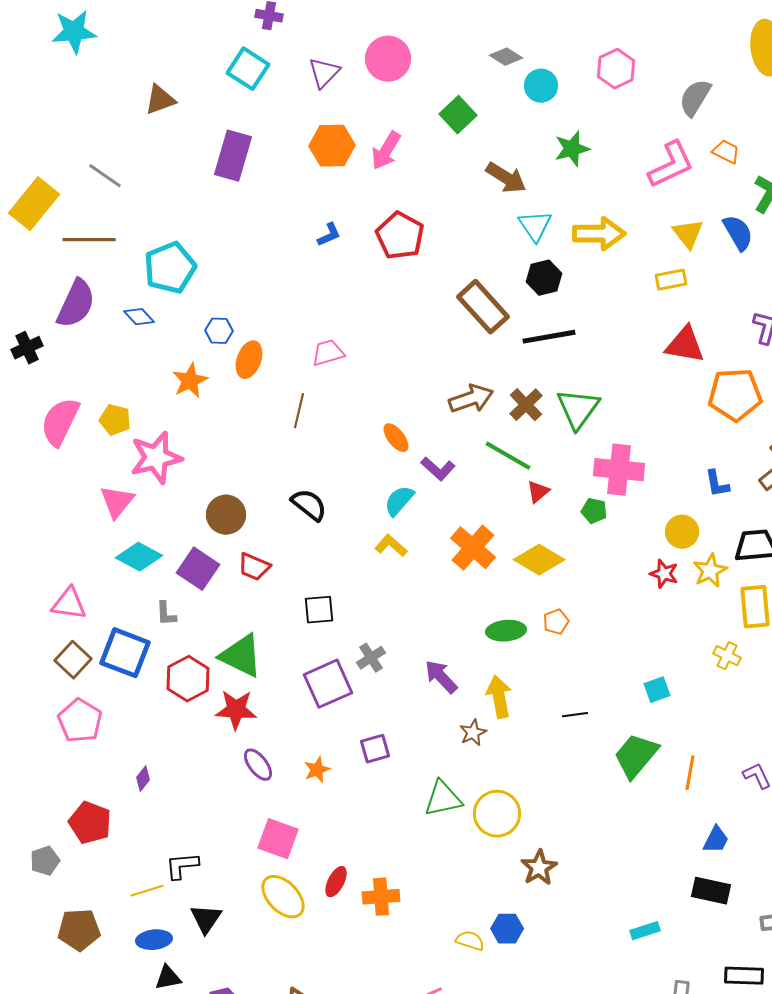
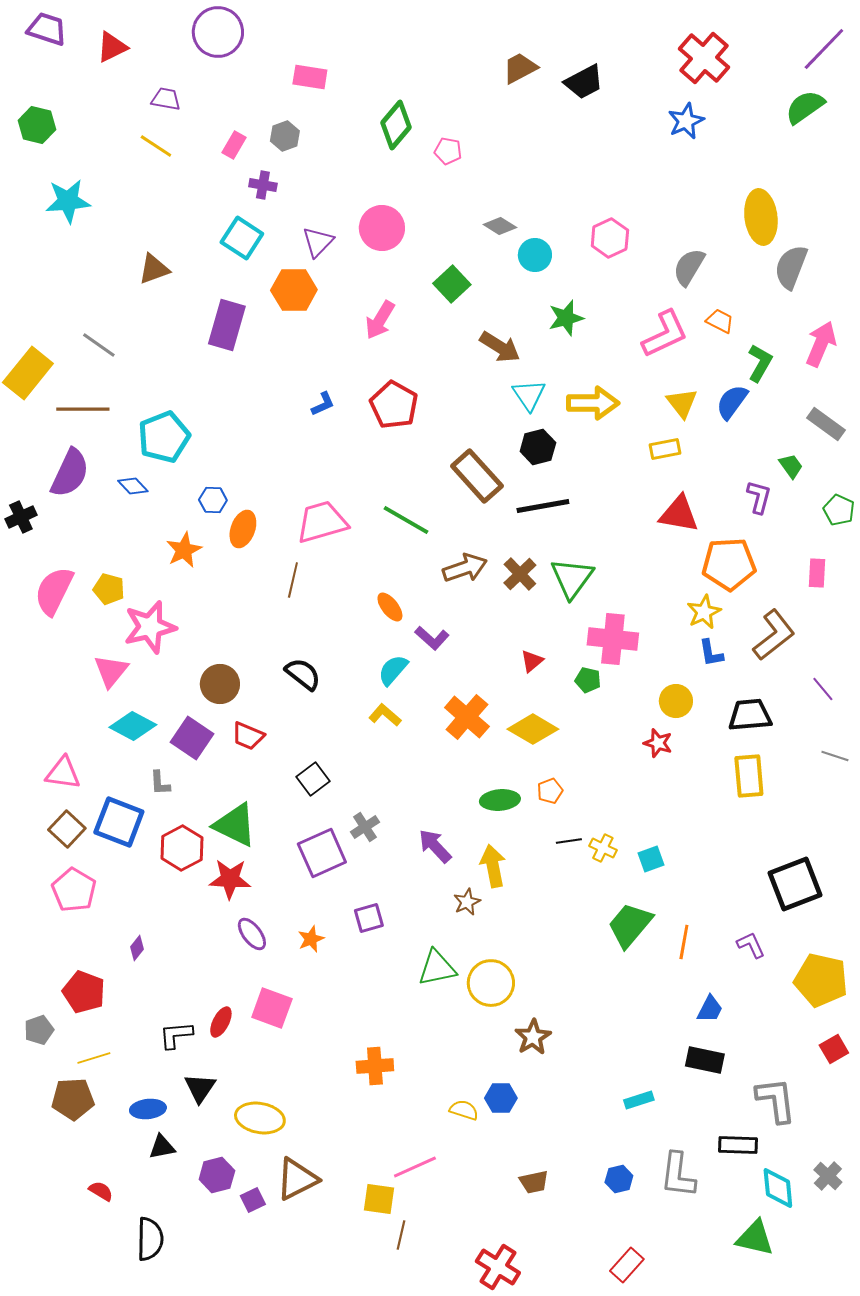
orange hexagon: (332, 146) -> (294, 290), moved
blue semicircle: (738, 233) -> (732, 402), turned -114
pink trapezoid: (328, 353) -> (322, 522), size x1.6
green line: (508, 456) -> (406, 520), moved
yellow star: (710, 571) -> (704, 612), moved
black square: (319, 610) -> (313, 779), turned -32
yellow cross: (727, 656) -> (603, 848), moved
black line: (575, 715) -> (569, 841), moved
red ellipse: (336, 882) -> (221, 1022), moved
yellow line: (147, 891) -> (94, 1058), moved
yellow ellipse: (283, 897) -> (260, 1118), moved, turned -36

